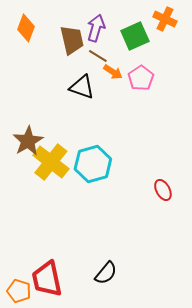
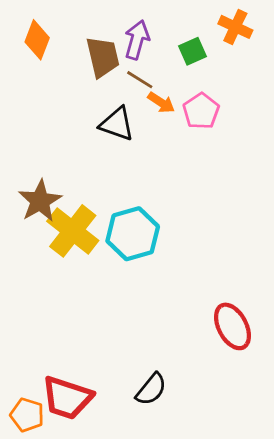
green square: (135, 36) -> (193, 51), size x0.7
red ellipse: (163, 190) -> (232, 326), moved, size x1.5
red trapezoid: (47, 279) -> (67, 398), turned -60

